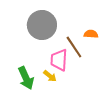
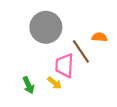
green arrow: (26, 78) -> (28, 85), size x0.7

